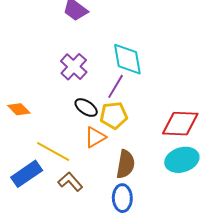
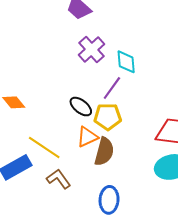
cyan diamond: (127, 59) -> (126, 62), size x0.7
purple cross: (74, 67) -> (92, 49), moved
brown semicircle: (126, 164) -> (104, 152), moved

